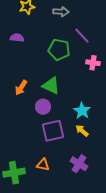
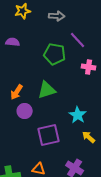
green triangle: (51, 86) -> (47, 90), turned -42
purple circle: (43, 107) -> (25, 111), moved
yellow arrow: (82, 131) -> (89, 137), moved

